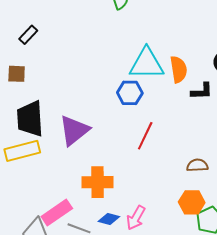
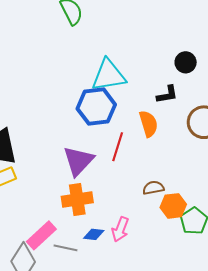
orange semicircle: (179, 69) -> (148, 124), moved
blue hexagon: (130, 93) -> (96, 107), size x1.5
purple triangle: (74, 130) -> (78, 161), moved
brown semicircle: (197, 165) -> (153, 188), moved

